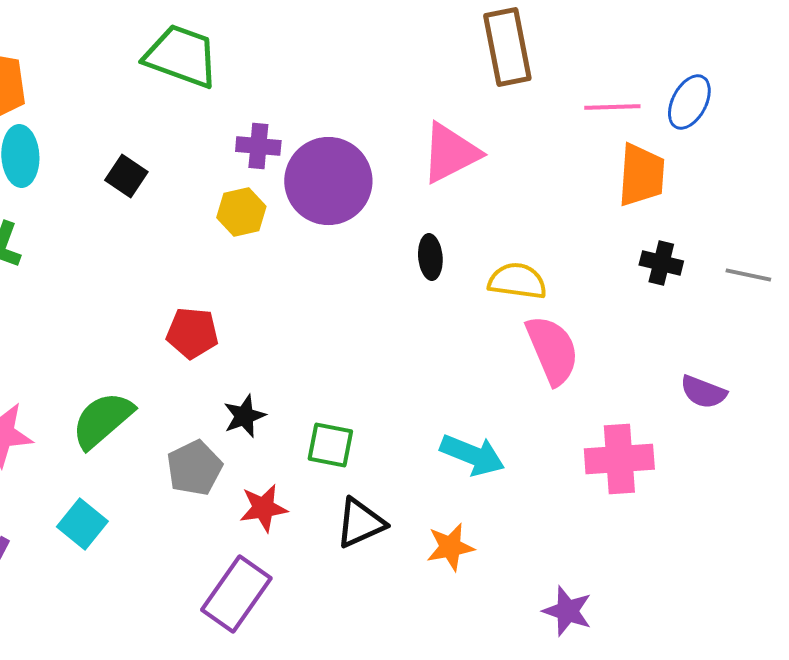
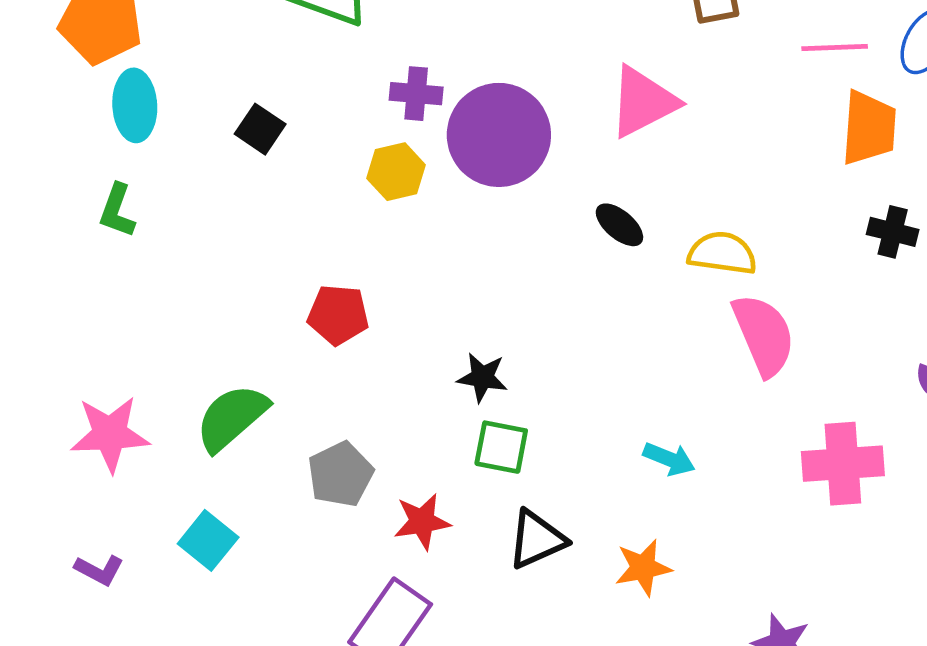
black ellipse: (430, 257) -> (619, 225), turned -45
black star: (244, 416) -> (482, 377), moved, turned 30
cyan arrow: (472, 455) -> (669, 459), size x0.7

